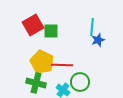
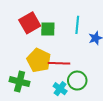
cyan line: (92, 27) -> (77, 25), moved
green cross: (36, 83) -> (20, 82), moved

